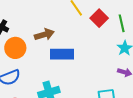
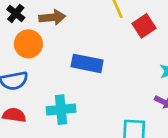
brown arrow: (44, 35) -> (52, 17), moved

